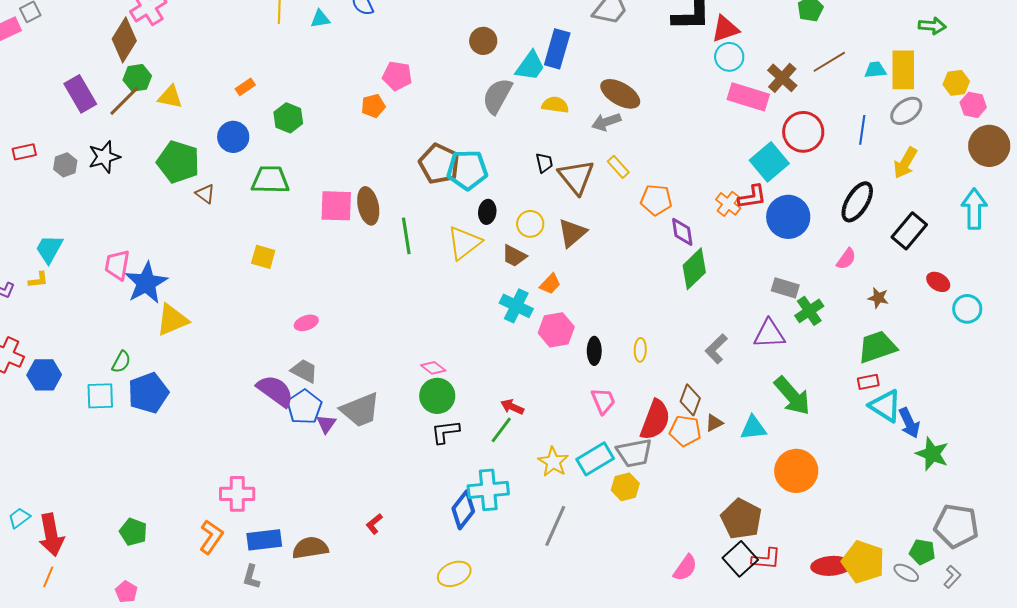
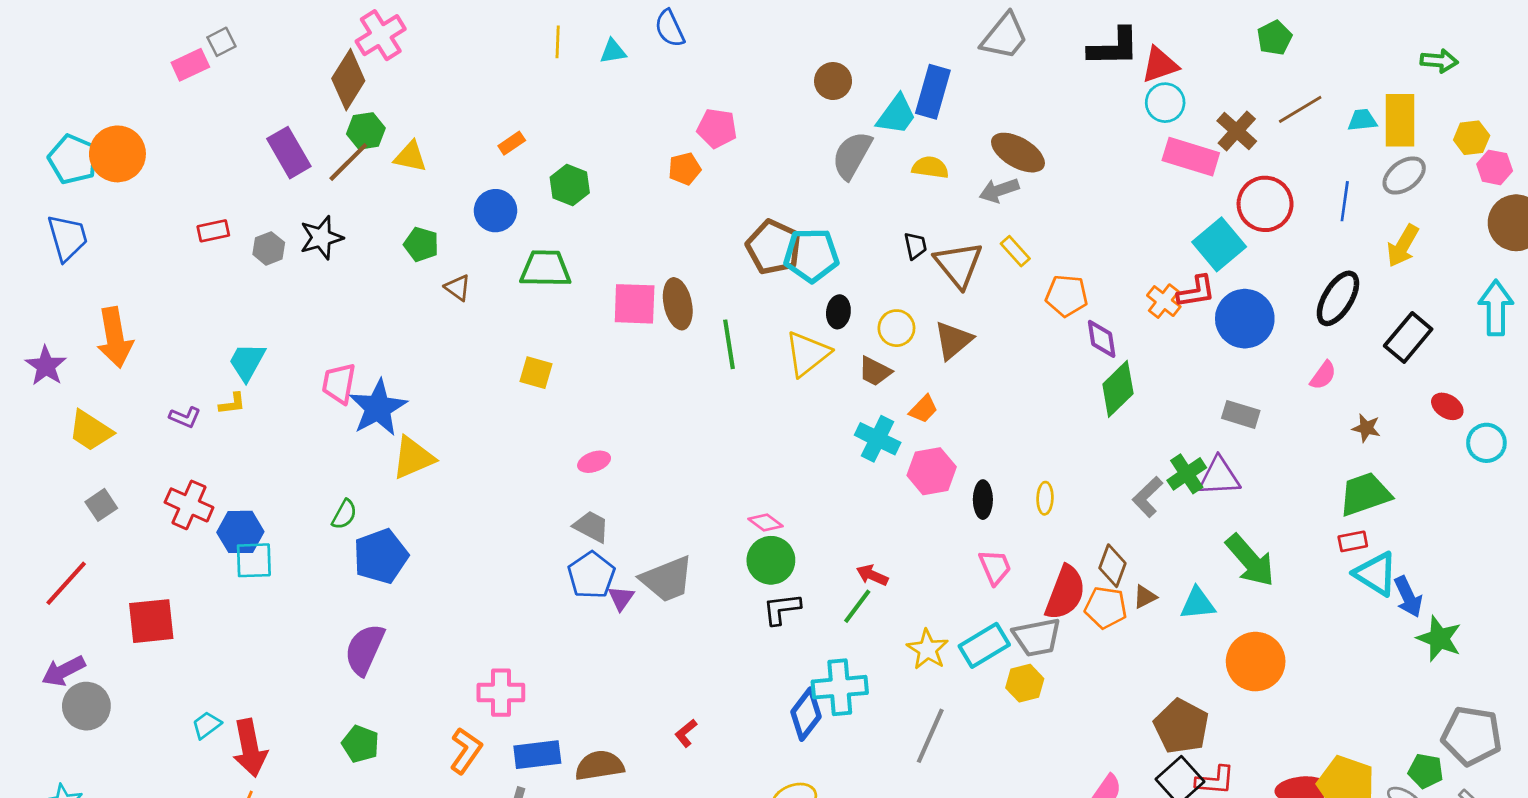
green pentagon: (178, 162) -> (421, 244), size x0.6
green cross: (809, 311) -> (1187, 474), moved
purple semicircle: (275, 391) -> (365, 649), moved, turned -102
cyan square: (100, 396) -> (254, 560), moved

